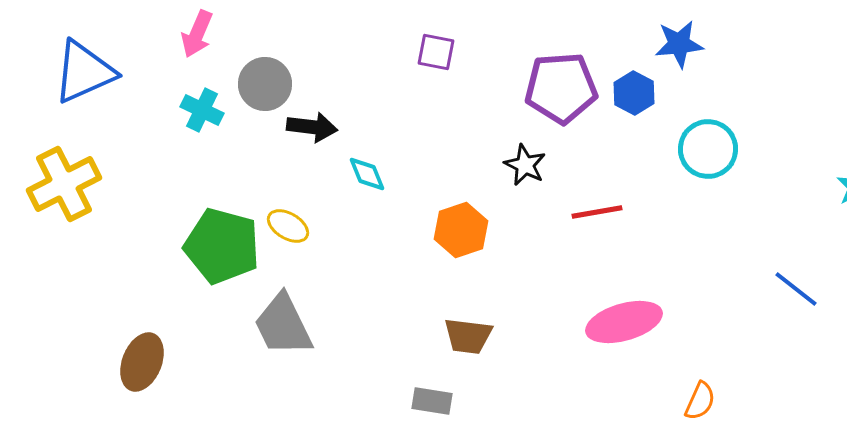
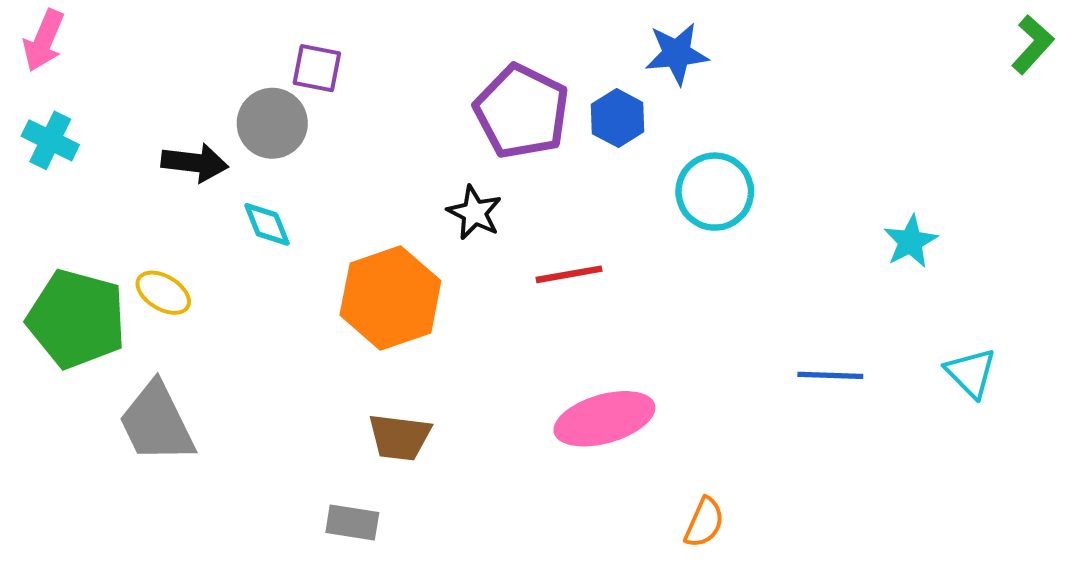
purple square: (436, 52) -> (317, 68), moved
gray circle: (265, 84) -> (272, 123), moved
purple pentagon: (561, 88) -> (522, 111), turned 30
orange hexagon: (461, 230) -> (390, 298), size x1.4
blue line: (796, 289) -> (830, 375), turned -36

